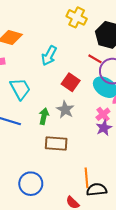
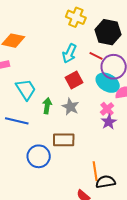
cyan arrow: (49, 56) -> (69, 53), moved
red square: (71, 82) -> (74, 80), turned 30
green arrow: (44, 116) -> (47, 106), moved
blue circle: (31, 184) -> (39, 156), moved

